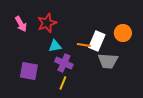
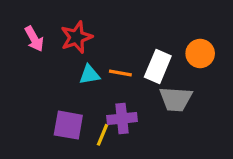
orange line: (84, 45) -> (120, 73), moved
purple cross: (64, 63) -> (122, 119), moved, turned -30
purple square: (29, 71) -> (68, 125), moved

